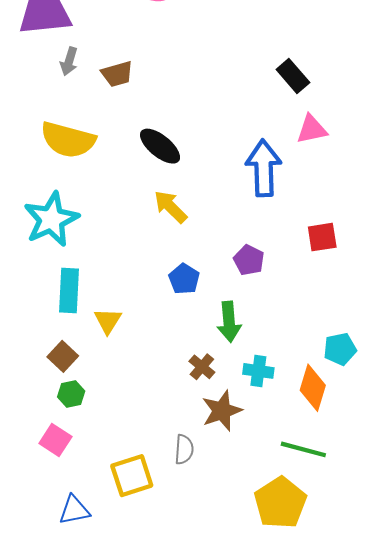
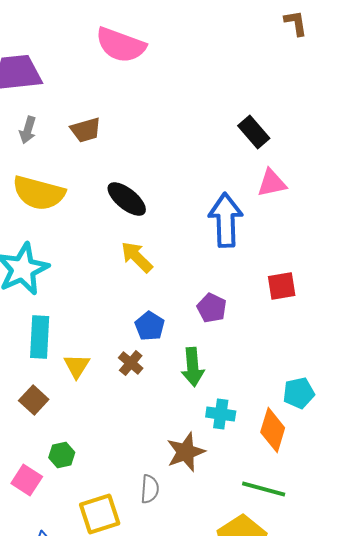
gray arrow: (69, 61) -> (28, 130), moved
brown cross: (202, 367) -> (131, 363), moved
green hexagon: (71, 394) -> (62, 455), moved

